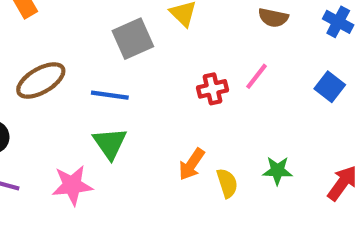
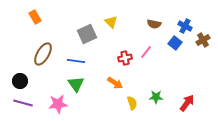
brown ellipse: (41, 80) -> (43, 54), turned -30
blue square: (330, 87) -> (175, 43), moved
orange arrow: (192, 164) -> (115, 83), moved, turned -91

